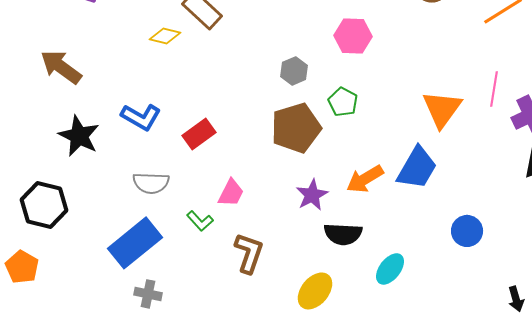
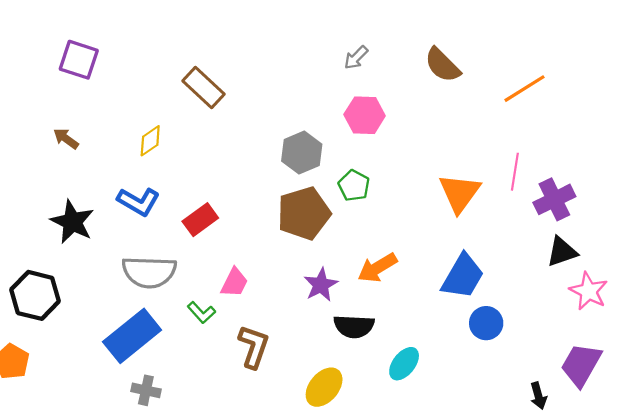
yellow diamond: (165, 36) -> (150, 141), moved, turned -48
brown arrow: (61, 67) -> (66, 139), moved, size x0.6
gray hexagon: (294, 71) -> (302, 153), size x1.4
blue trapezoid: (417, 168) -> (463, 276), moved
gray semicircle: (151, 183) -> (149, 272), size x1.4

